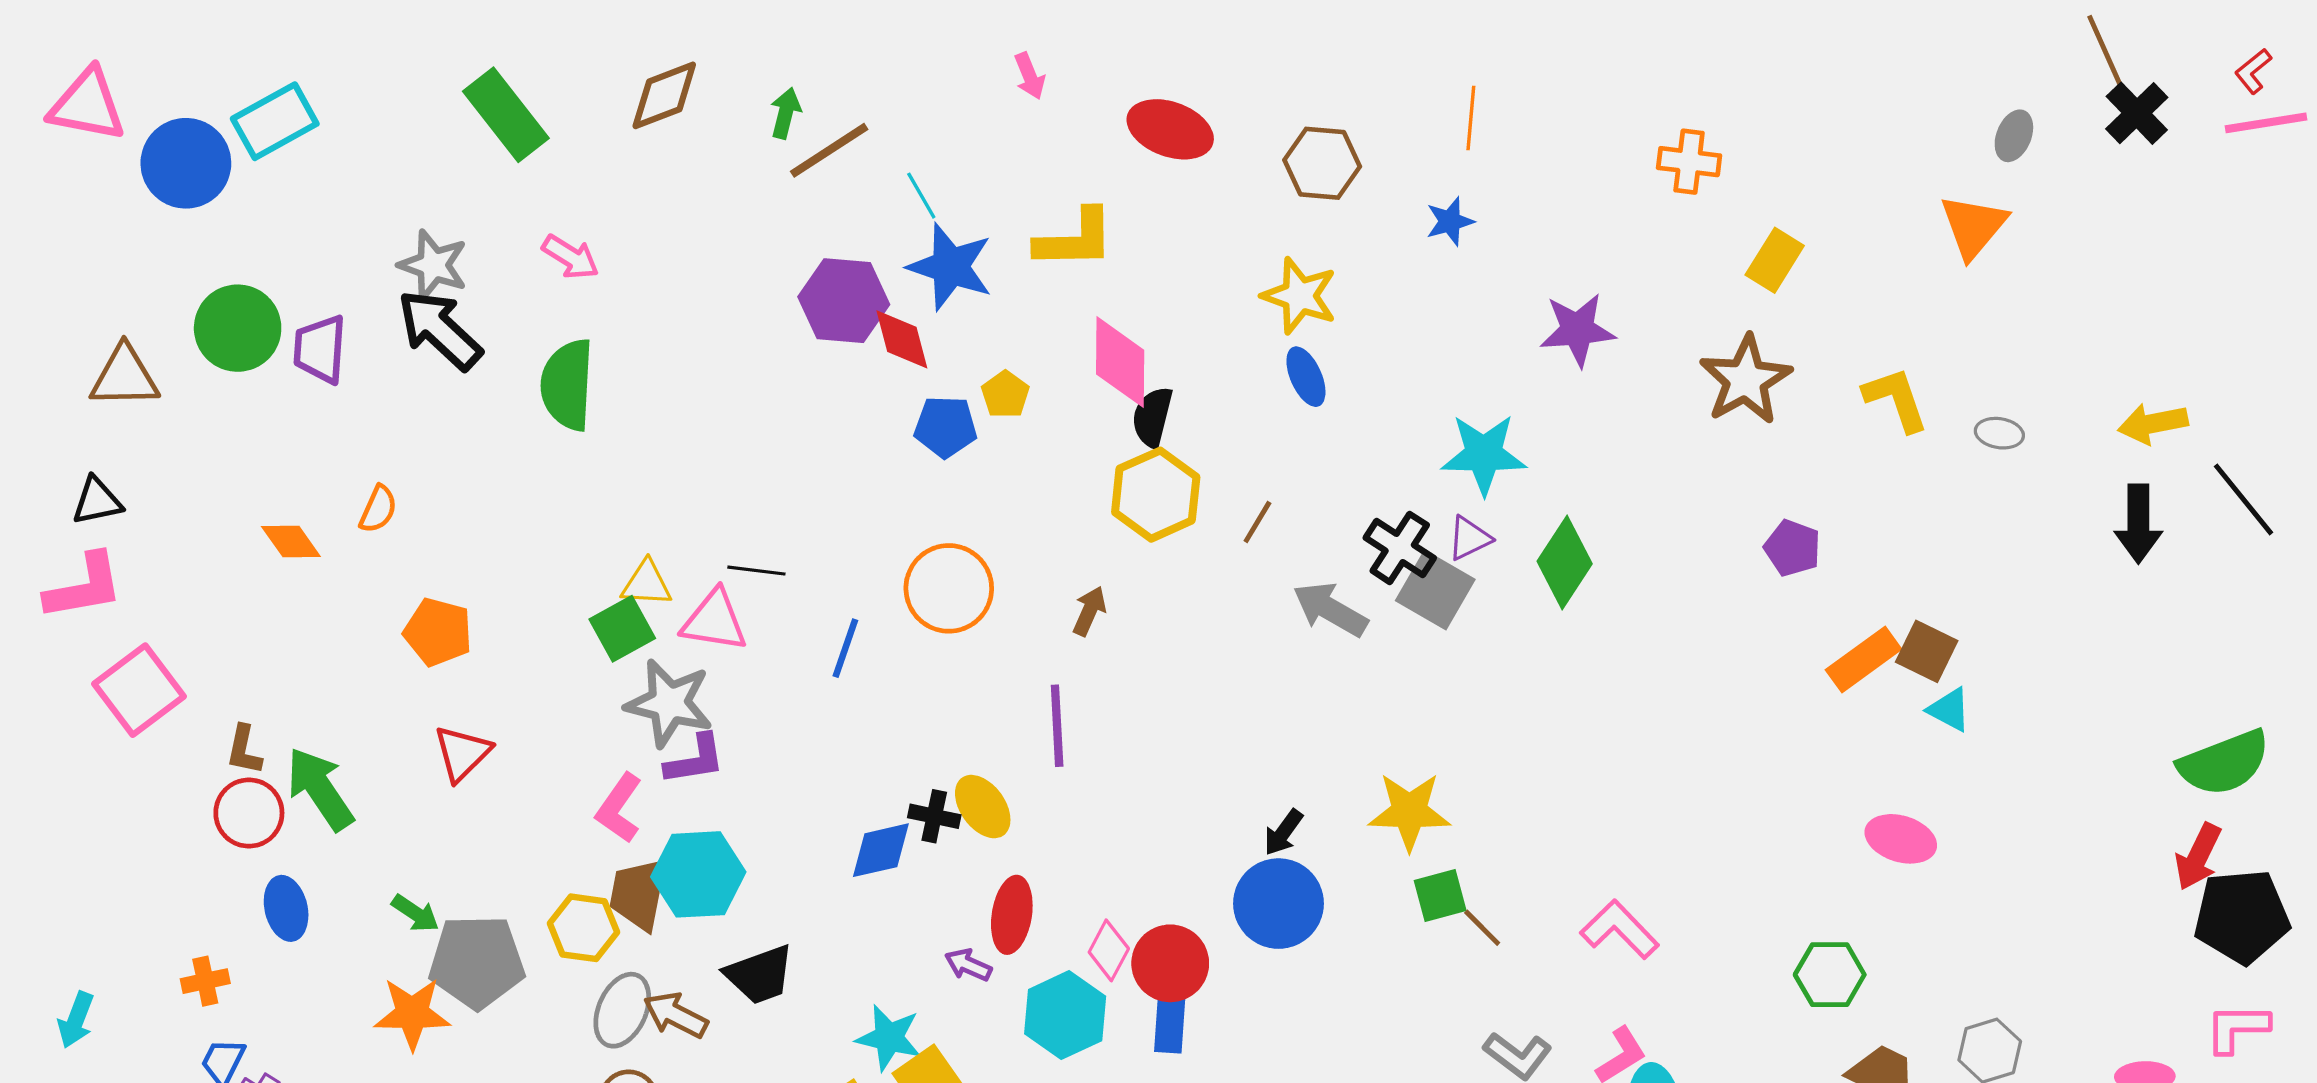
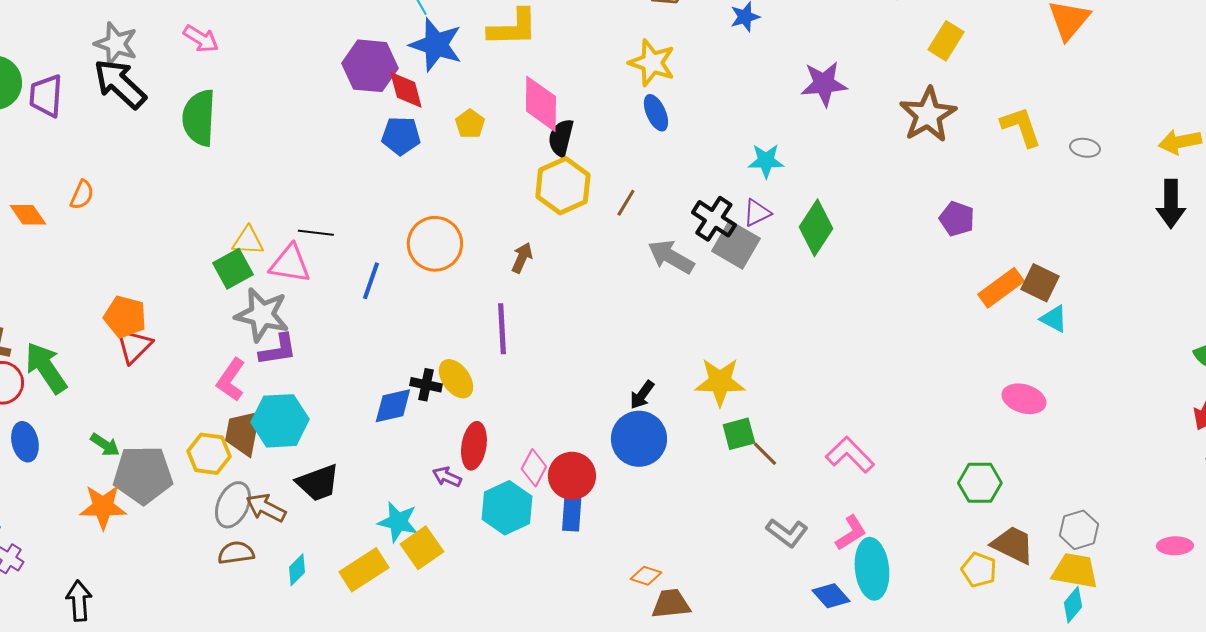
blue pentagon: (946, 427) -> (401, 136), moved
cyan star: (1484, 454) -> (766, 161), size x0.7
orange pentagon: (438, 632) -> (125, 317), moved

